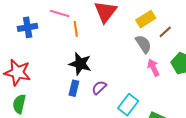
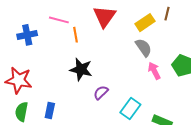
brown line: (165, 32) -> (167, 14), moved, turned -32
blue rectangle: (74, 88) -> (50, 111), moved

